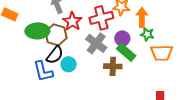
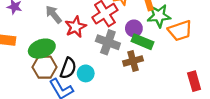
red star: (72, 21) -> (76, 27), turned 30
green star: (147, 34) -> (159, 16), size x1.5
brown hexagon: (56, 35) -> (45, 67), moved

